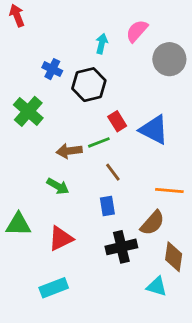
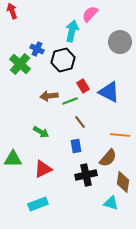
pink semicircle: (137, 31) -> (90, 14), moved
cyan arrow: (102, 44) -> (72, 31), size x1.5
green cross: (28, 111) -> (20, 64), moved
brown arrow: (69, 151) -> (49, 96), moved

